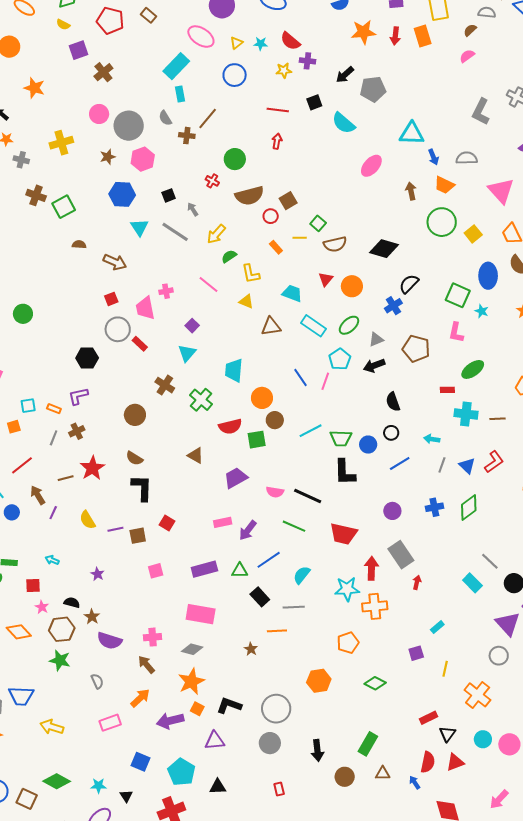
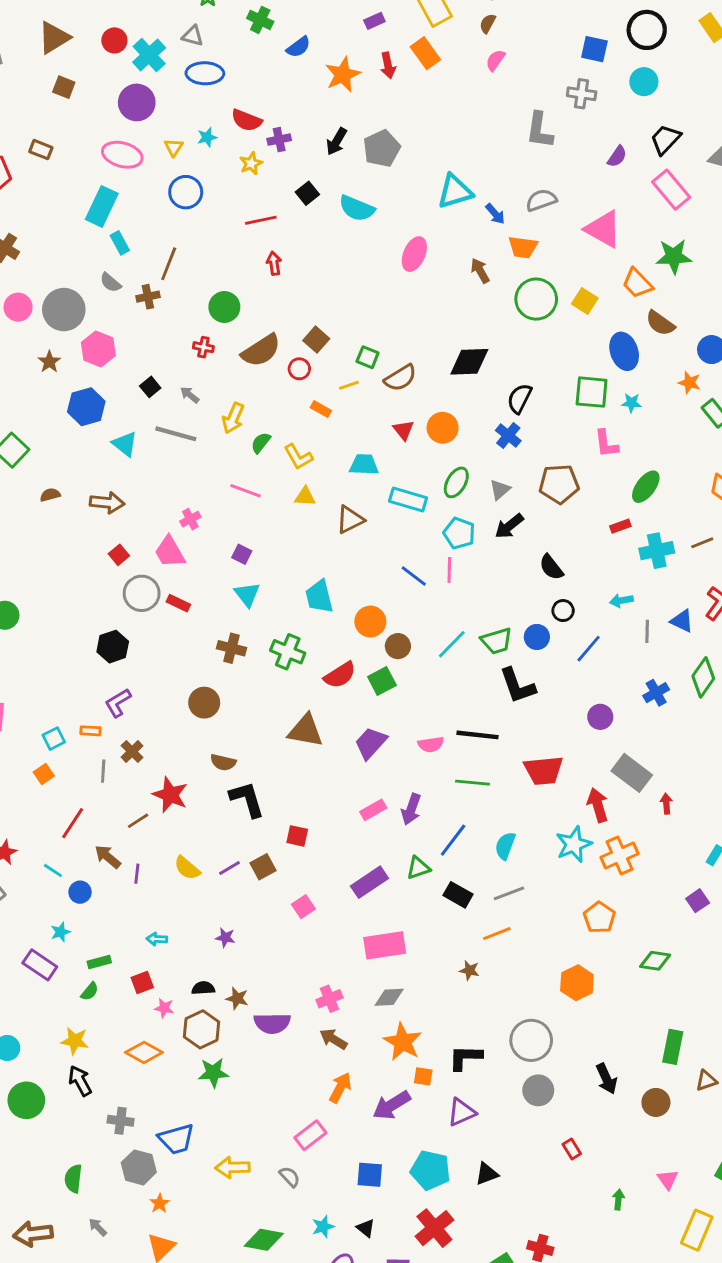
brown triangle: (196, 456) -> (306, 731), size x1.5
gray semicircle: (97, 681) -> (290, 1177), moved

